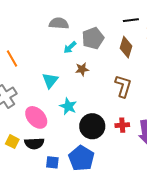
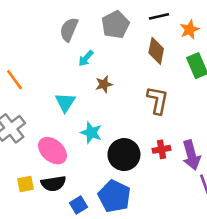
gray semicircle: (59, 23) -> (69, 30), turned -66
gray pentagon: (93, 38) -> (115, 25), moved
yellow square: (12, 142) -> (26, 184), turned -32
blue square: (52, 162) -> (79, 205), turned -32

